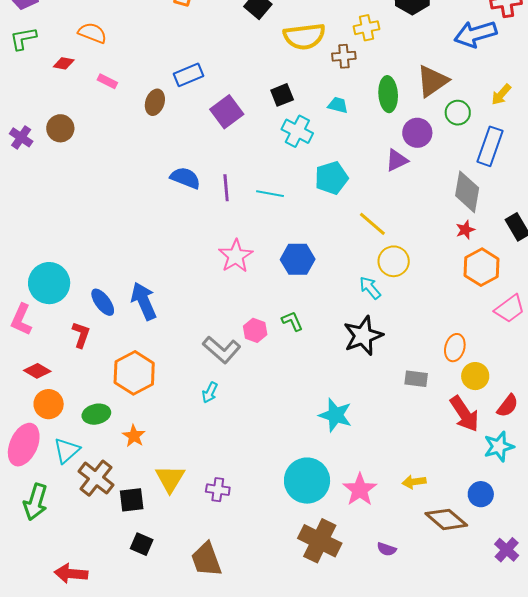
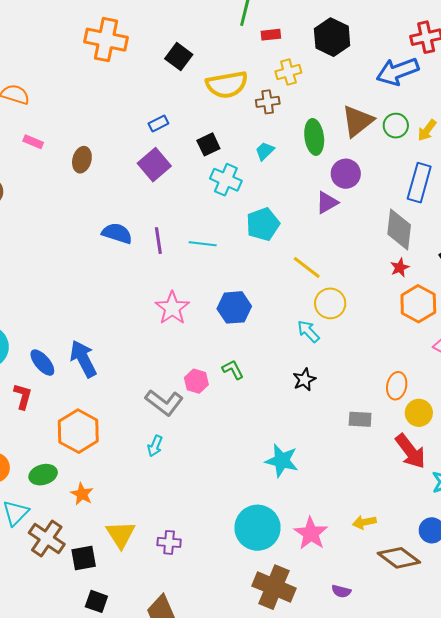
blue rectangle: (188, 75) -> (158, 123), moved, size x0.7
cyan trapezoid: (338, 105) -> (265, 151), turned -55
green circle: (458, 113) -> (396, 126), moved
black star: (363, 336) -> (304, 380), size x0.6

